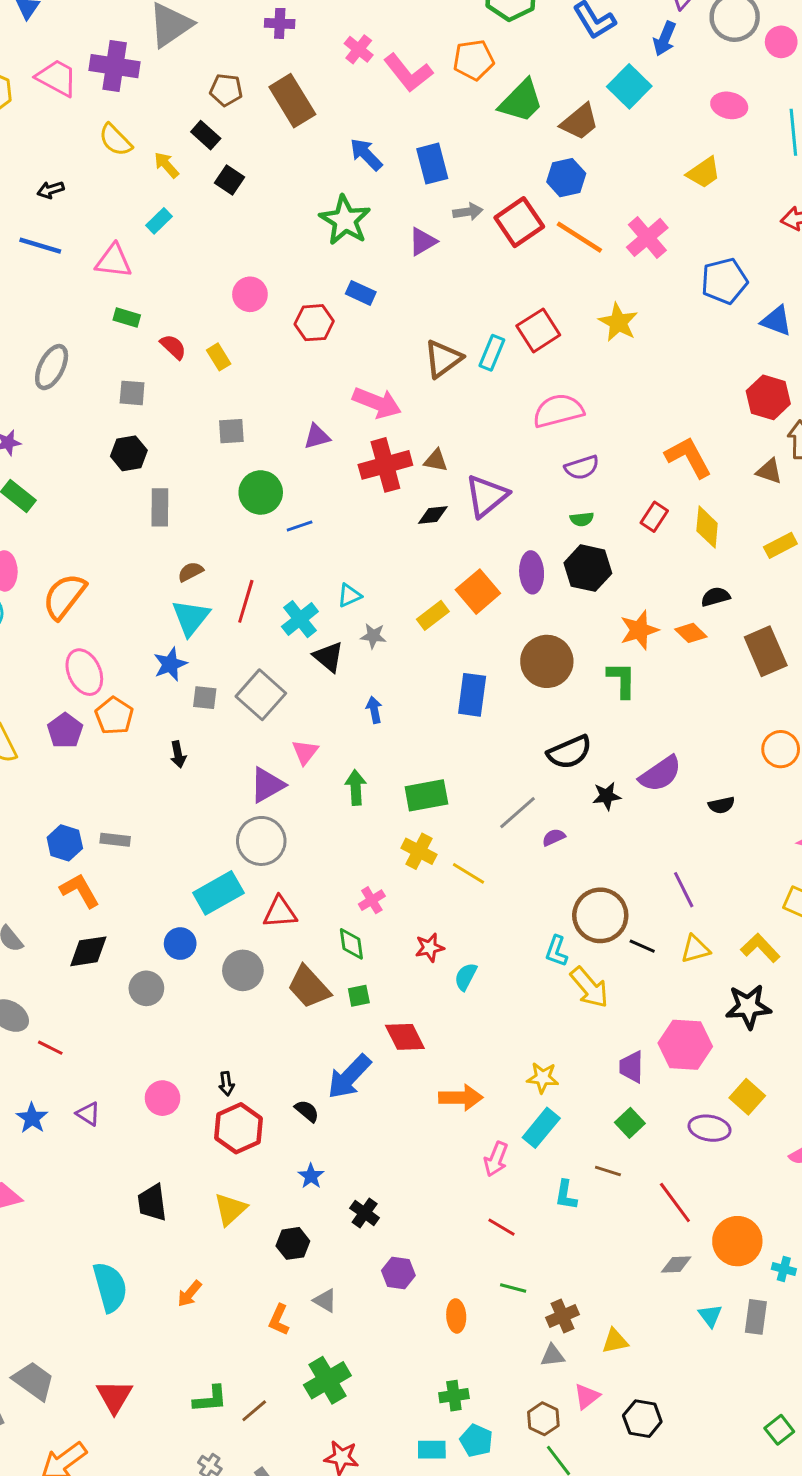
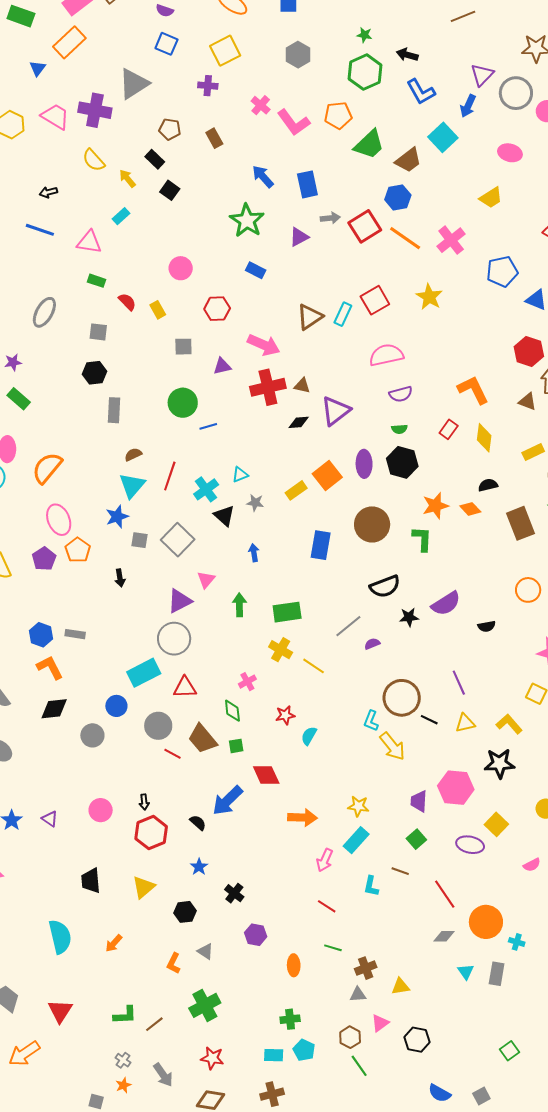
brown rectangle: (292, 101) -> (214, 138), size x0.6
red hexagon: (314, 323) -> (217, 309), moved
gray square: (231, 431) -> (183, 347), moved
red line: (50, 1048) -> (172, 754), moved

